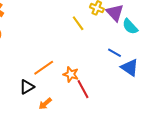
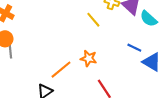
orange star: (71, 74) -> (89, 58), moved

